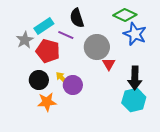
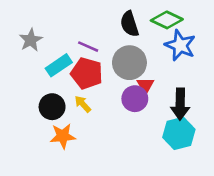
black semicircle: (77, 18) -> (129, 24), moved
cyan rectangle: (44, 26) -> (59, 65), moved
gray star: (25, 40) -> (31, 40), moved
red pentagon: (48, 51) -> (87, 73), moved
purple circle: (73, 85) -> (135, 99), moved

